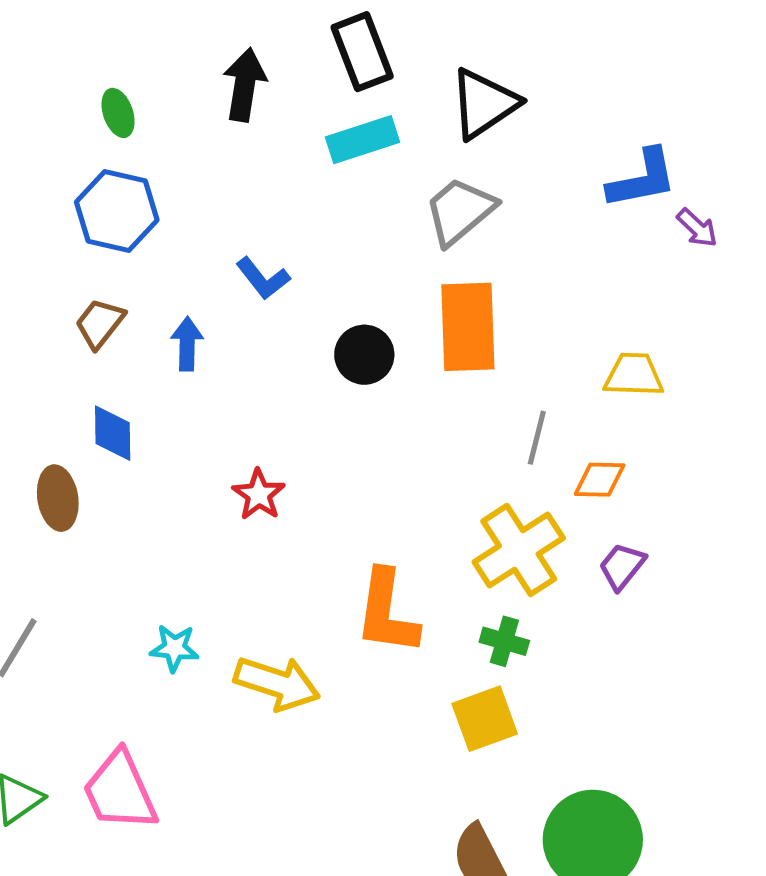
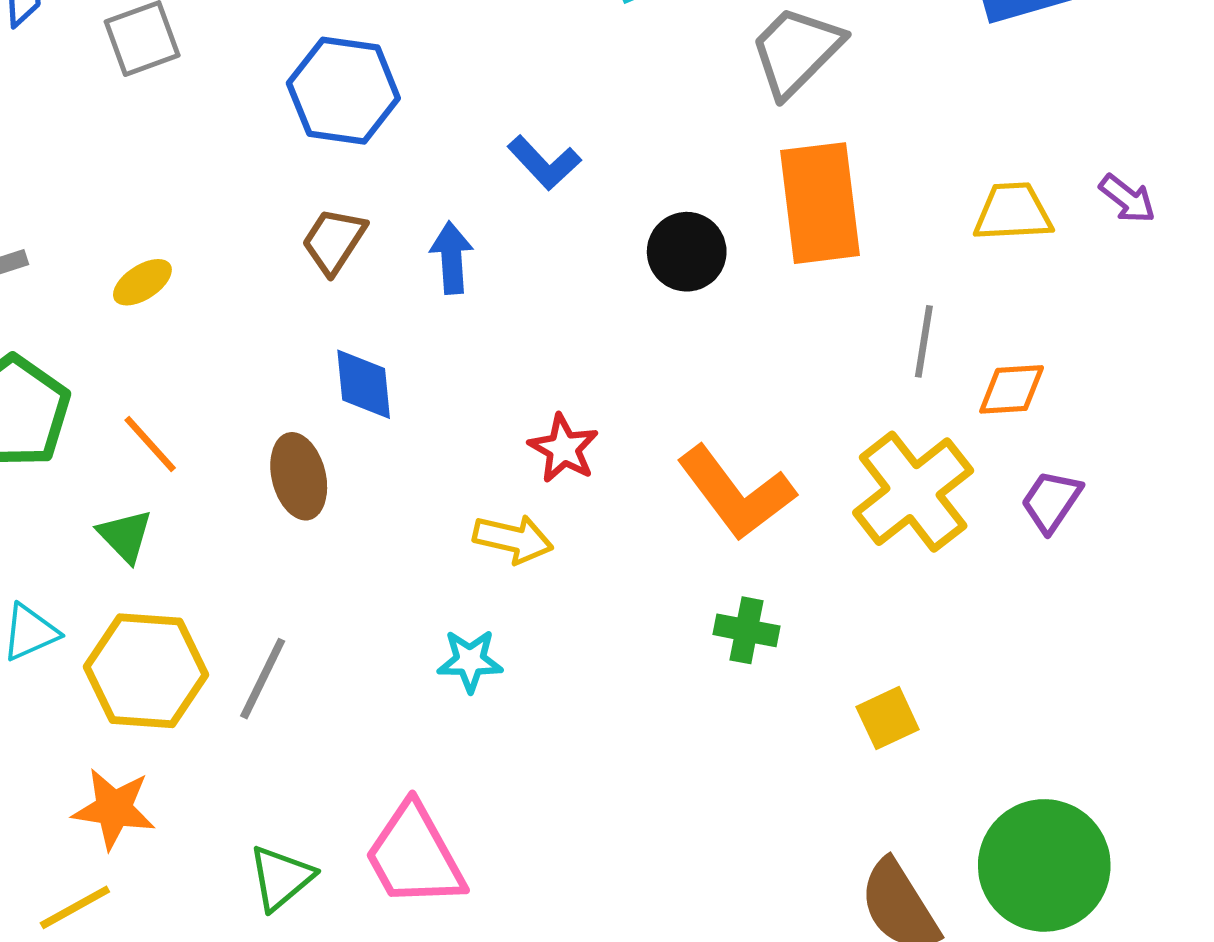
purple arrow: (697, 228) -> (1127, 199), moved
yellow trapezoid: (634, 375) -> (1013, 212), moved
orange L-shape: (387, 612) -> (736, 493), moved, turned -40
green cross: (504, 641) -> (746, 630), moved
yellow arrow: (277, 683) -> (513, 539), moved, size x0.7
yellow square: (485, 719) -> (888, 718), size x0.7

